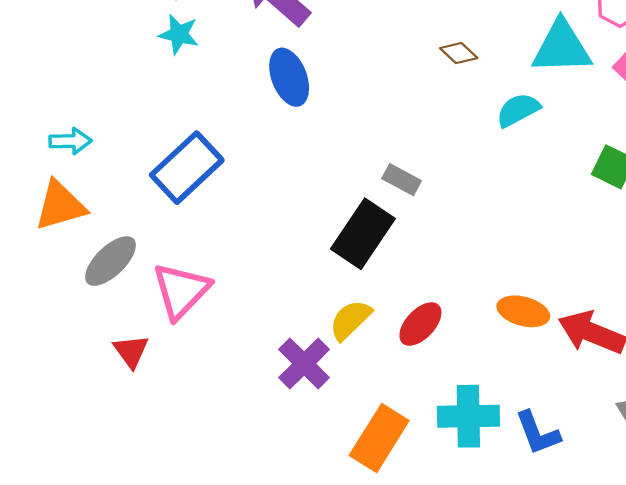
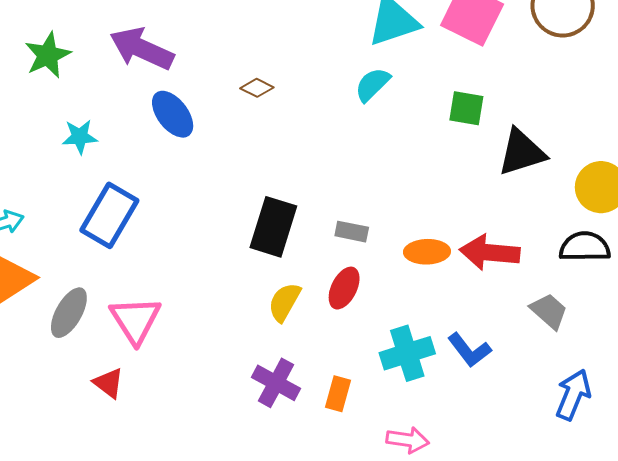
cyan star: (179, 34) -> (80, 137), moved
brown diamond: (459, 53) -> (257, 88), moved
gray rectangle: (402, 180) -> (352, 232), moved
purple cross: (304, 364) -> (276, 383), moved
orange rectangle: (379, 438) -> (338, 394), size x0.6

